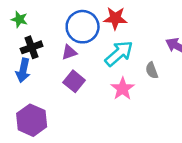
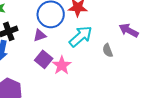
pink star: (123, 89) -> (62, 65), moved

